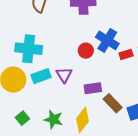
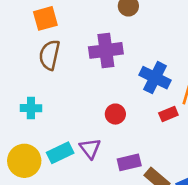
blue cross: (107, 40) -> (155, 78), moved
cyan cross: (29, 49) -> (31, 108), moved, size x0.6

